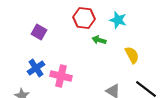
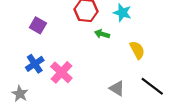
pink cross: (61, 76) -> (61, 72), turned 30

